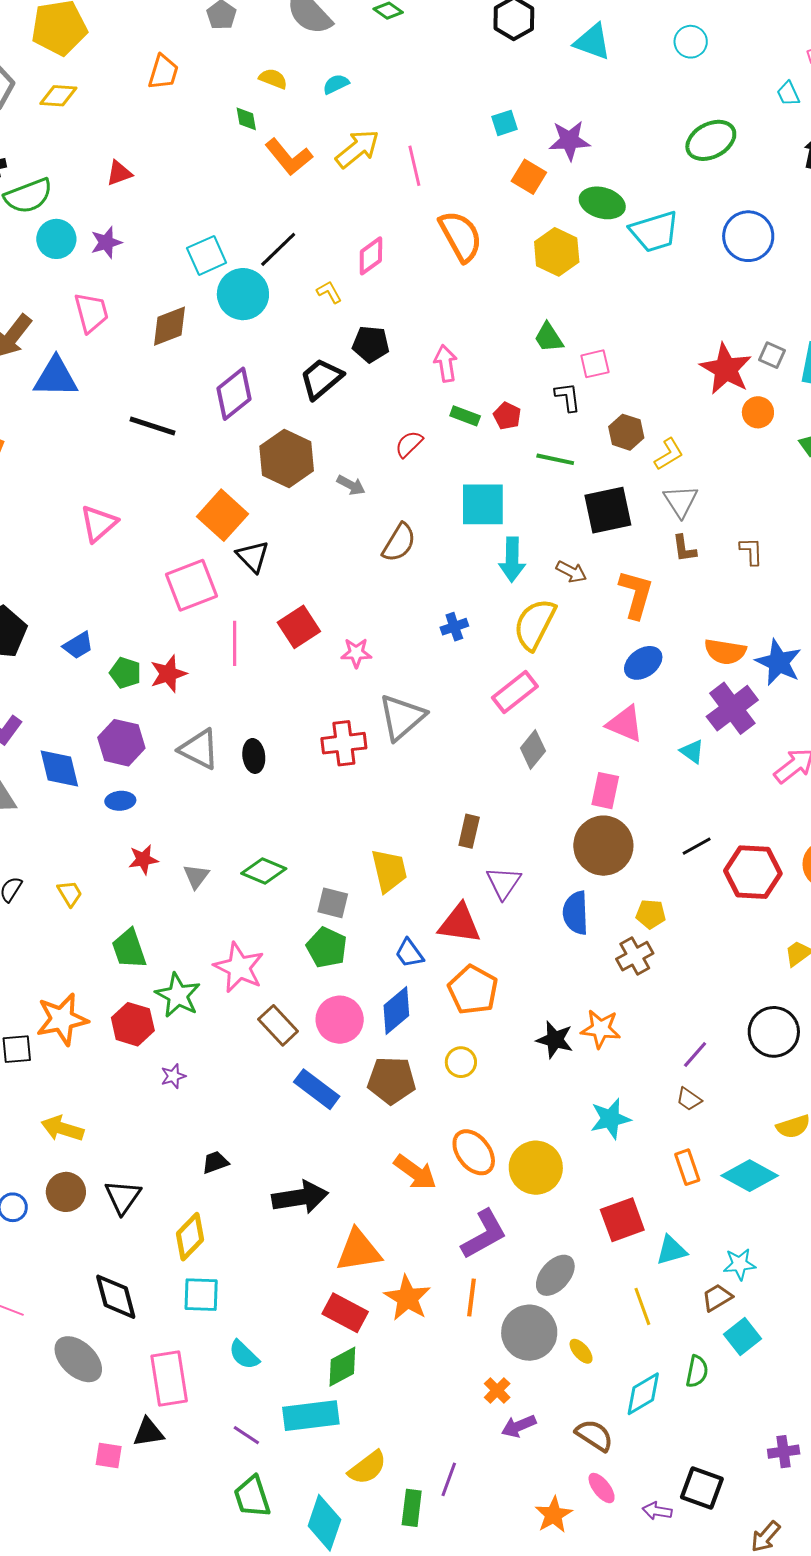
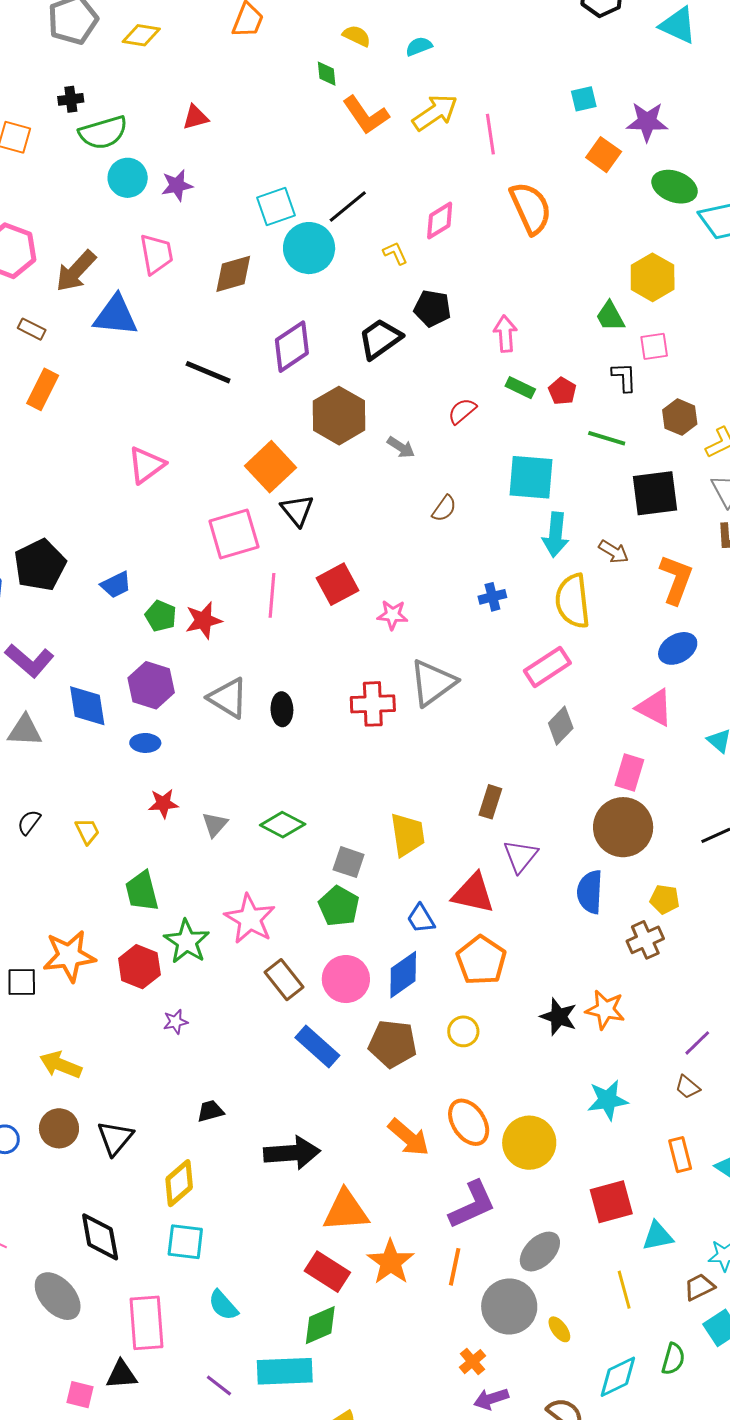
yellow hexagon: (557, 252) -> (653, 277), moved
brown semicircle: (399, 543) -> (444, 508), size x0.7
yellow semicircle: (535, 624) -> (573, 601), turned -38

